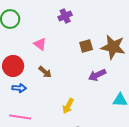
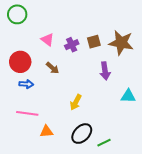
purple cross: (65, 16) -> (72, 45), moved
purple arrow: (97, 75) -> (105, 71), turned -72

